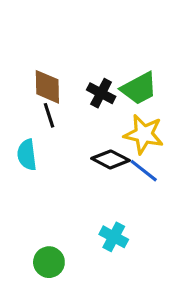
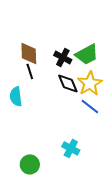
yellow star: (144, 134) -> (90, 83), turned 30
black diamond: (111, 159) -> (68, 83), moved, turned 40

